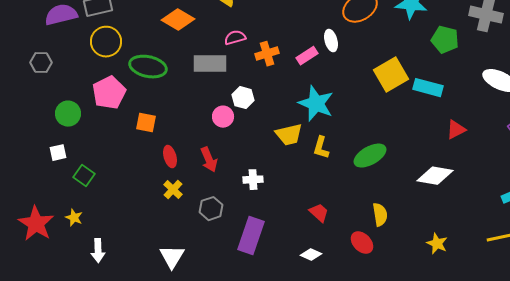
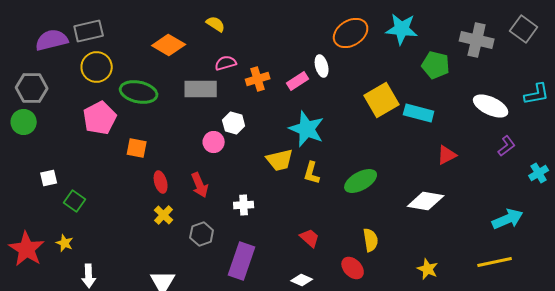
gray hexagon: (41, 63) -> (32, 88), size x1.4
green circle: (68, 114) -> (24, 122), moved

